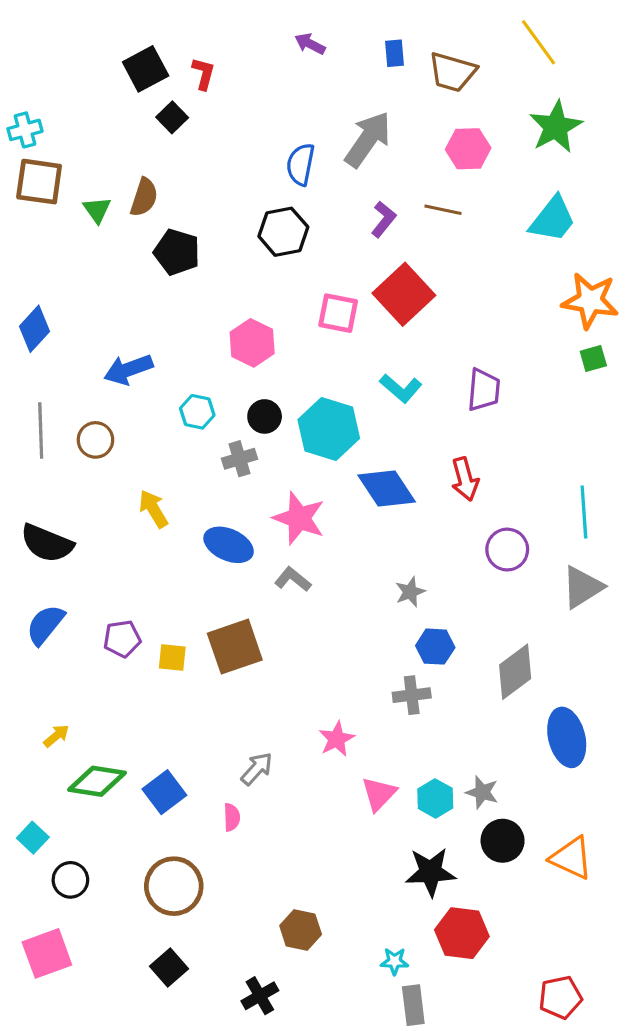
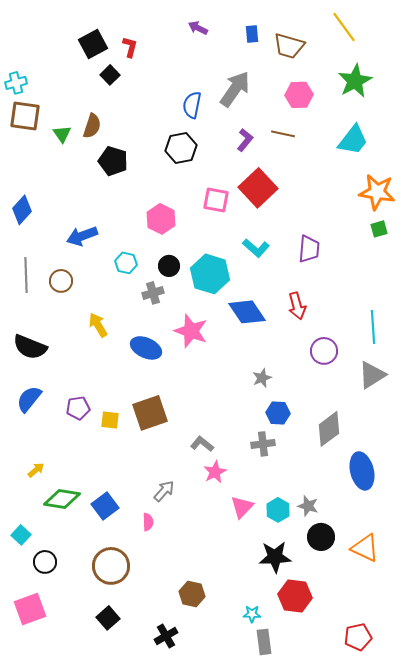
gray L-shape: (293, 579) -> (202, 444), moved

